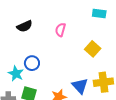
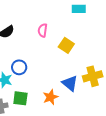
yellow square: (93, 49) -> (66, 45), moved

